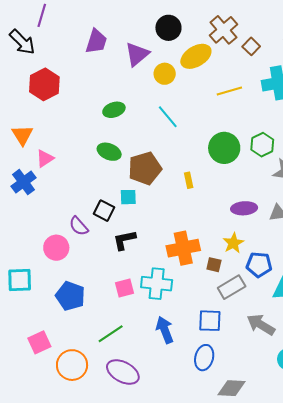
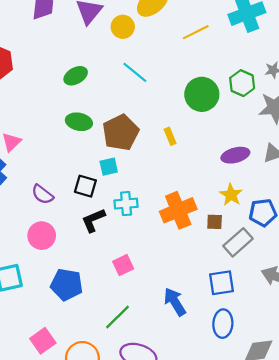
purple semicircle: (79, 226) -> (42, 194), moved
black L-shape: (124, 240) -> (93, 220), moved
cyan cross: (157, 284) -> (126, 204), moved, size x0.7

